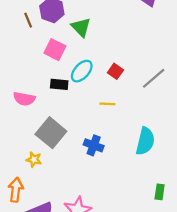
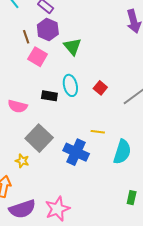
pink square: (55, 50) -> (38, 57), moved
cyan ellipse: (82, 71) -> (70, 85), turned -60
yellow line: (107, 104) -> (98, 132), moved
blue cross: (94, 145) -> (76, 152), size x1.4

